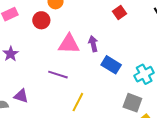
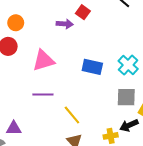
purple arrow: (93, 44) -> (65, 24), moved, turned 126
yellow line: (78, 102) -> (72, 115), turned -48

